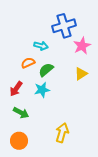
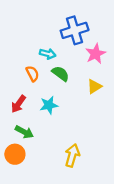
orange semicircle: (28, 63) -> (32, 74), turned 88
green semicircle: (46, 70) -> (61, 74), moved, turned 77
orange circle: (19, 141) -> (15, 154), moved

